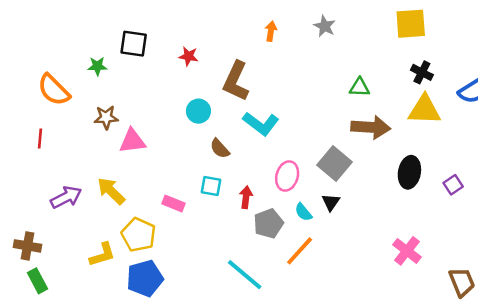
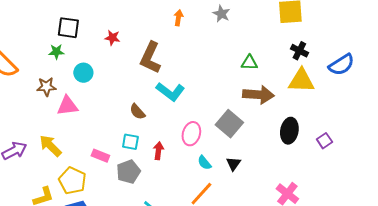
green star: (97, 66) -> (56, 52), moved
cyan circle: (198, 111) -> (83, 73), moved
black triangle: (331, 202) -> (233, 164), moved
gray pentagon: (268, 223) -> (128, 172), moved

